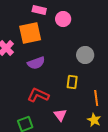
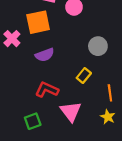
yellow rectangle: (72, 82) -> (84, 76), turned 32
pink triangle: (60, 115) -> (71, 111), size x1.5

